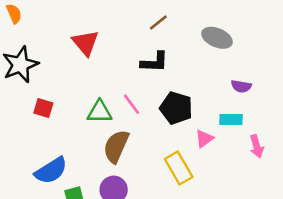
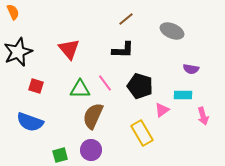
red triangle: (86, 43) -> (69, 49), moved
blue semicircle: (51, 171) -> (30, 122), moved, turned 52

